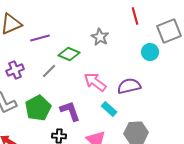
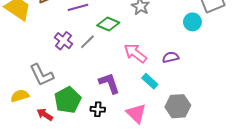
purple cross: (15, 70) -> (63, 41), moved, turned -30
purple semicircle: (129, 86) -> (171, 57), size x0.7
green pentagon: (38, 108) -> (68, 100), moved

